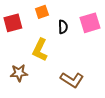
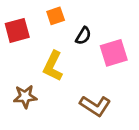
pink square: (90, 23) -> (114, 53), moved
black semicircle: (63, 27) -> (83, 36), turned 32

